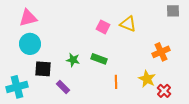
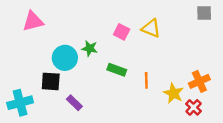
cyan circle: (30, 44) -> (65, 58), moved
orange cross: (161, 52) -> (199, 81), moved
green star: (73, 60) -> (90, 48), moved
orange line: (116, 82) -> (146, 80), moved

